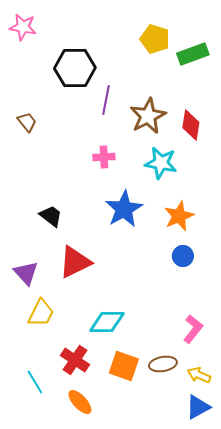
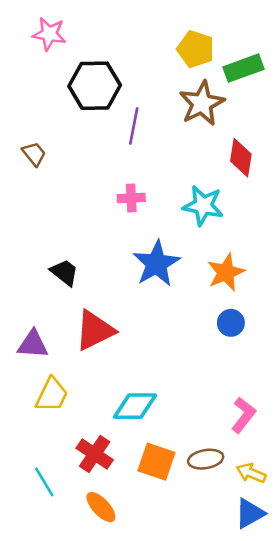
pink star: (23, 27) -> (49, 34), moved
brown star: (148, 116) -> (202, 103), moved
purple triangle: (26, 273) -> (33, 344), turned -44

